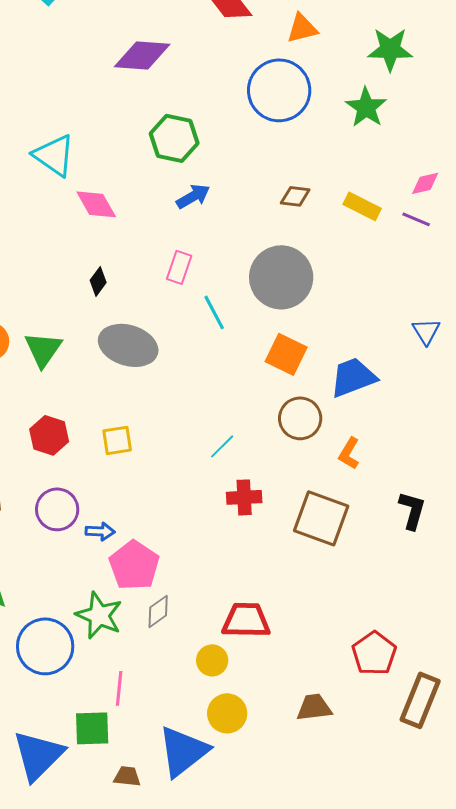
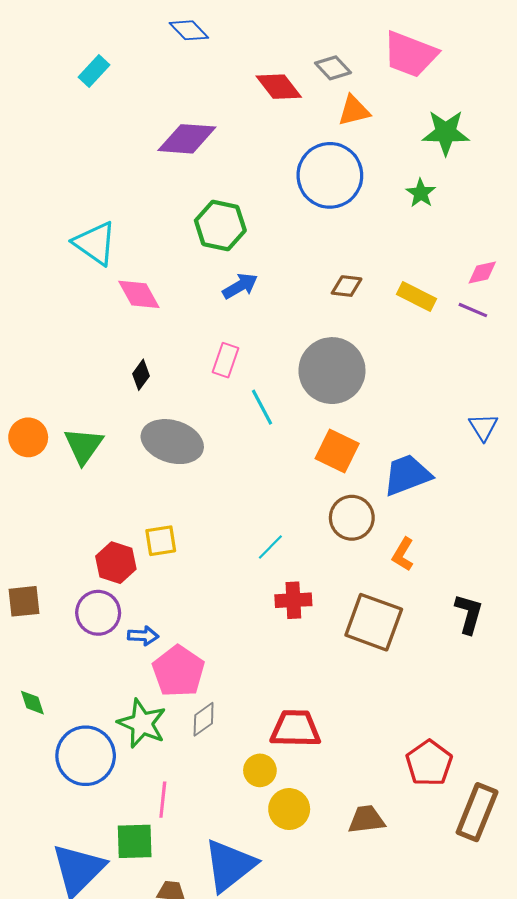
green star: (366, 107) -> (421, 193), size x0.7
red hexagon: (49, 435) -> (116, 563), moved
yellow circle: (227, 713) -> (289, 809), moved

